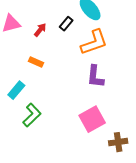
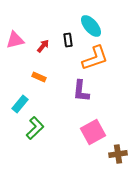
black rectangle: (66, 24) -> (68, 40), turned -48
purple L-shape: (95, 77) -> (81, 91), moved

